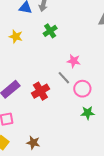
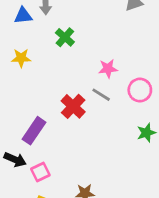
pink circle: (82, 89) -> (140, 90), moved
red cross: (40, 91) -> (73, 106), moved

